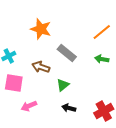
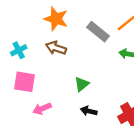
gray rectangle: (67, 53) -> (98, 32), moved
brown arrow: (41, 67) -> (56, 48), moved

